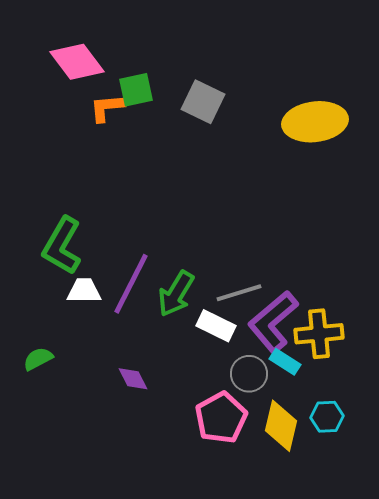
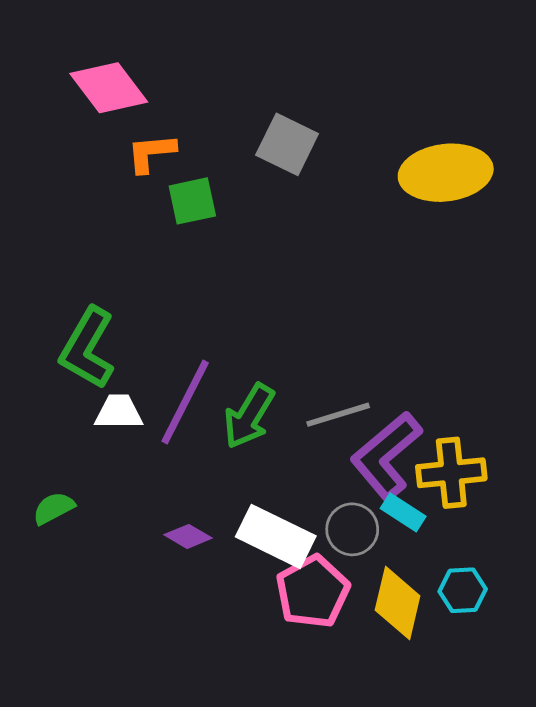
green square: (136, 90) -> (192, 201), moved
white rectangle: (216, 326) -> (276, 536), moved, size x1.4
purple diamond: (133, 379) -> (188, 536), turned -32

